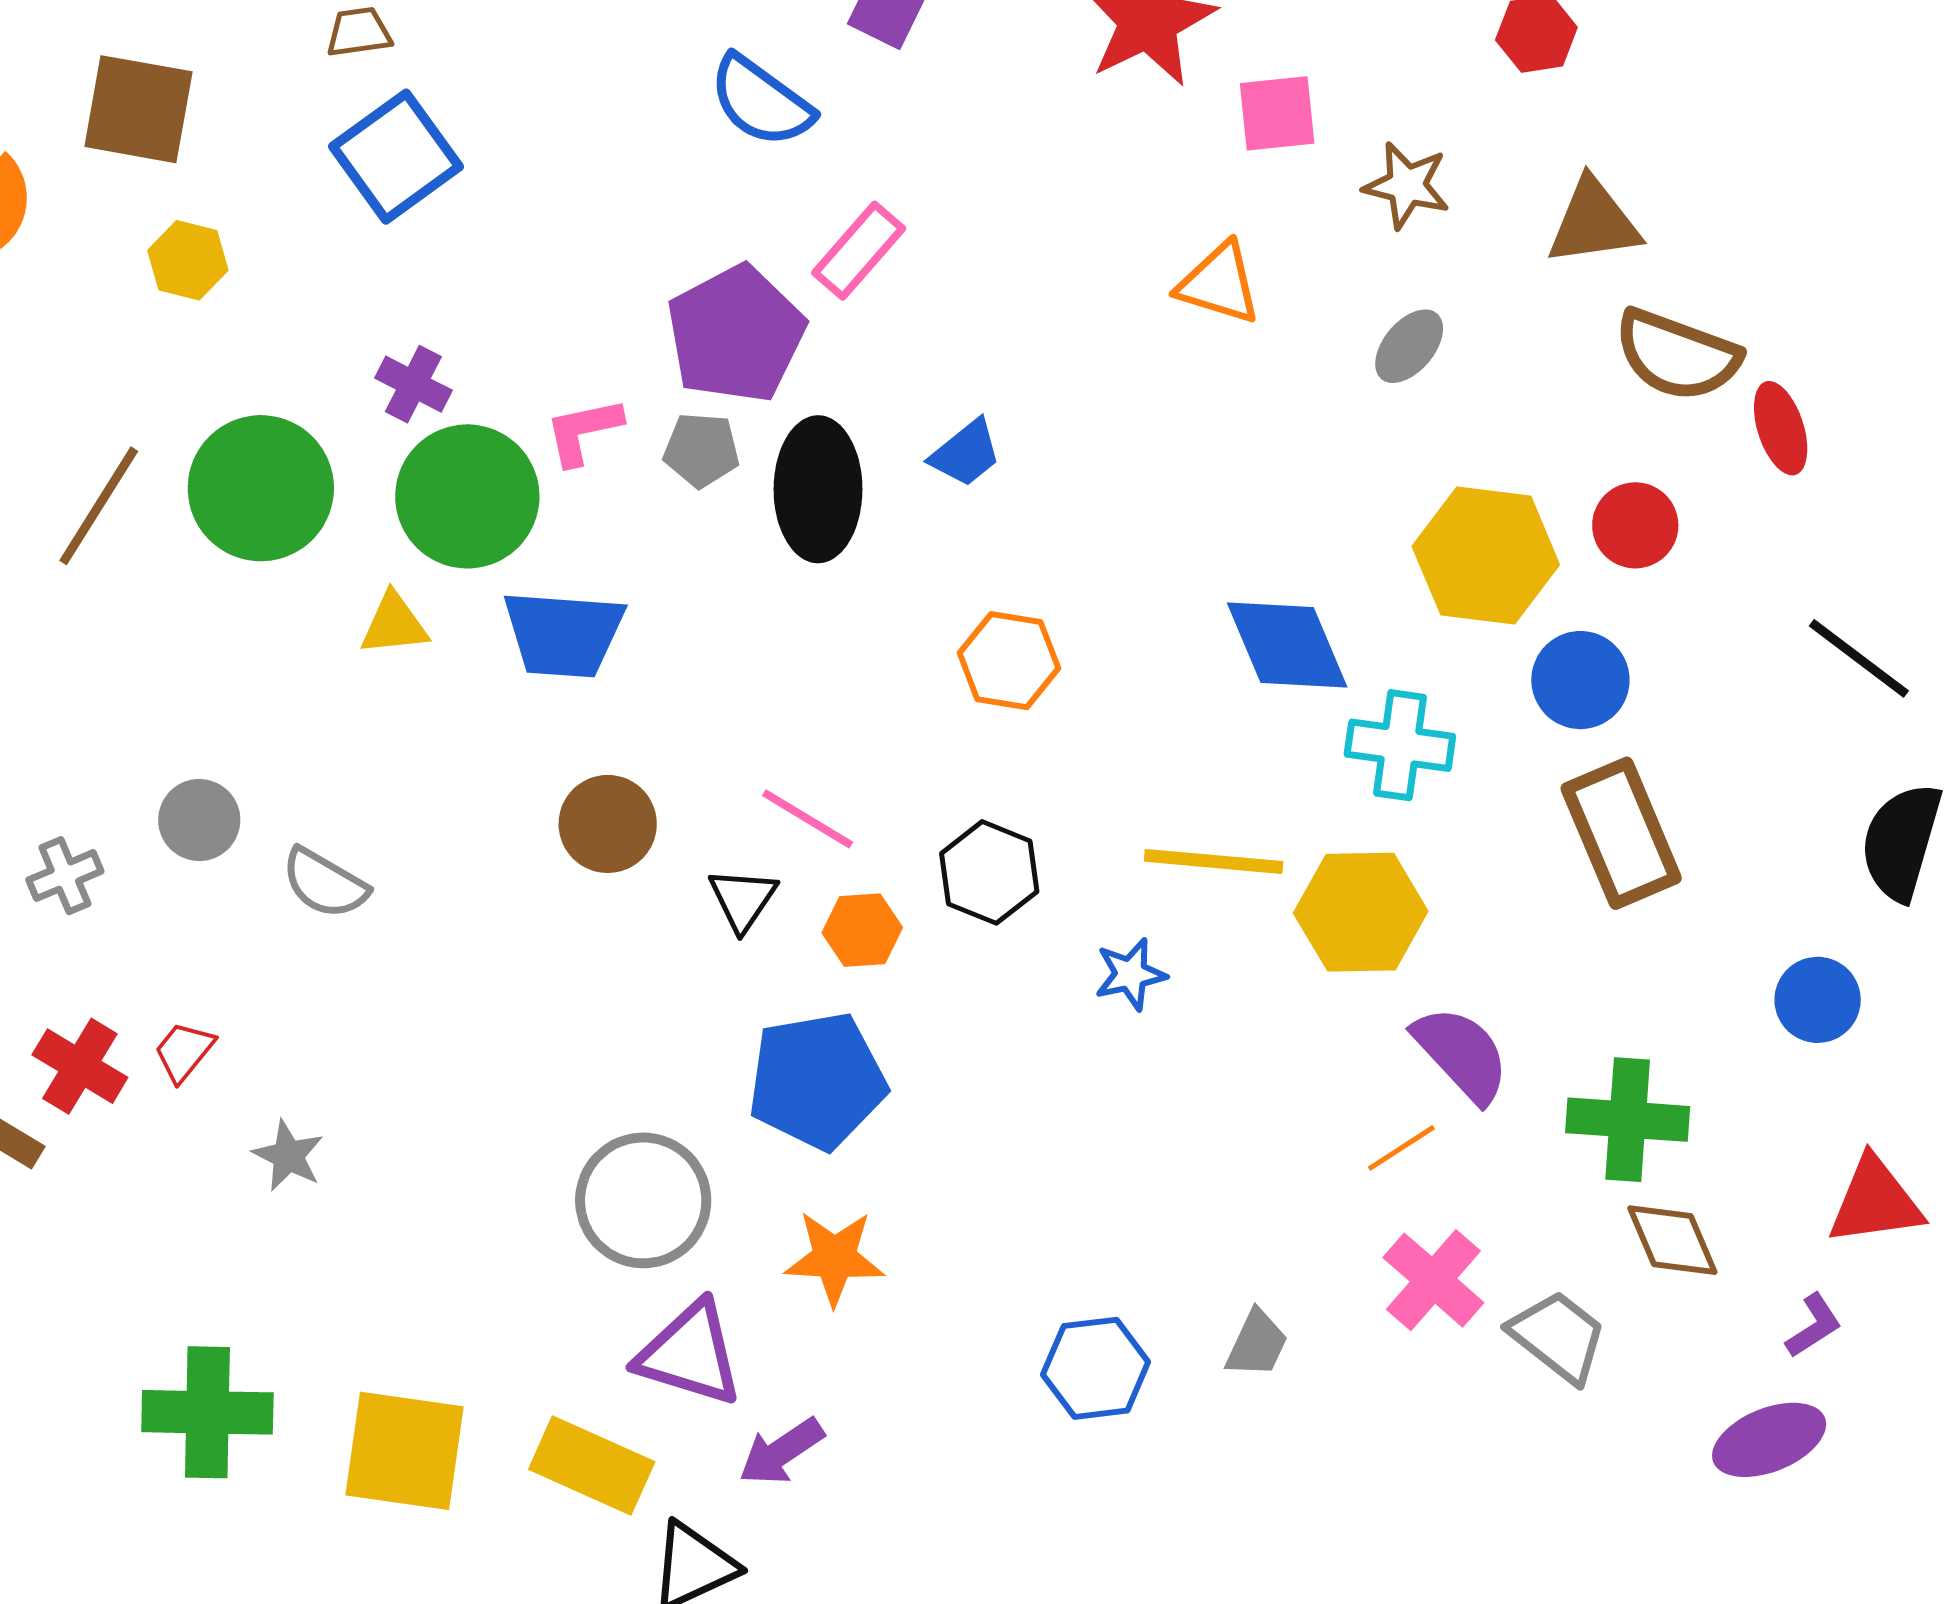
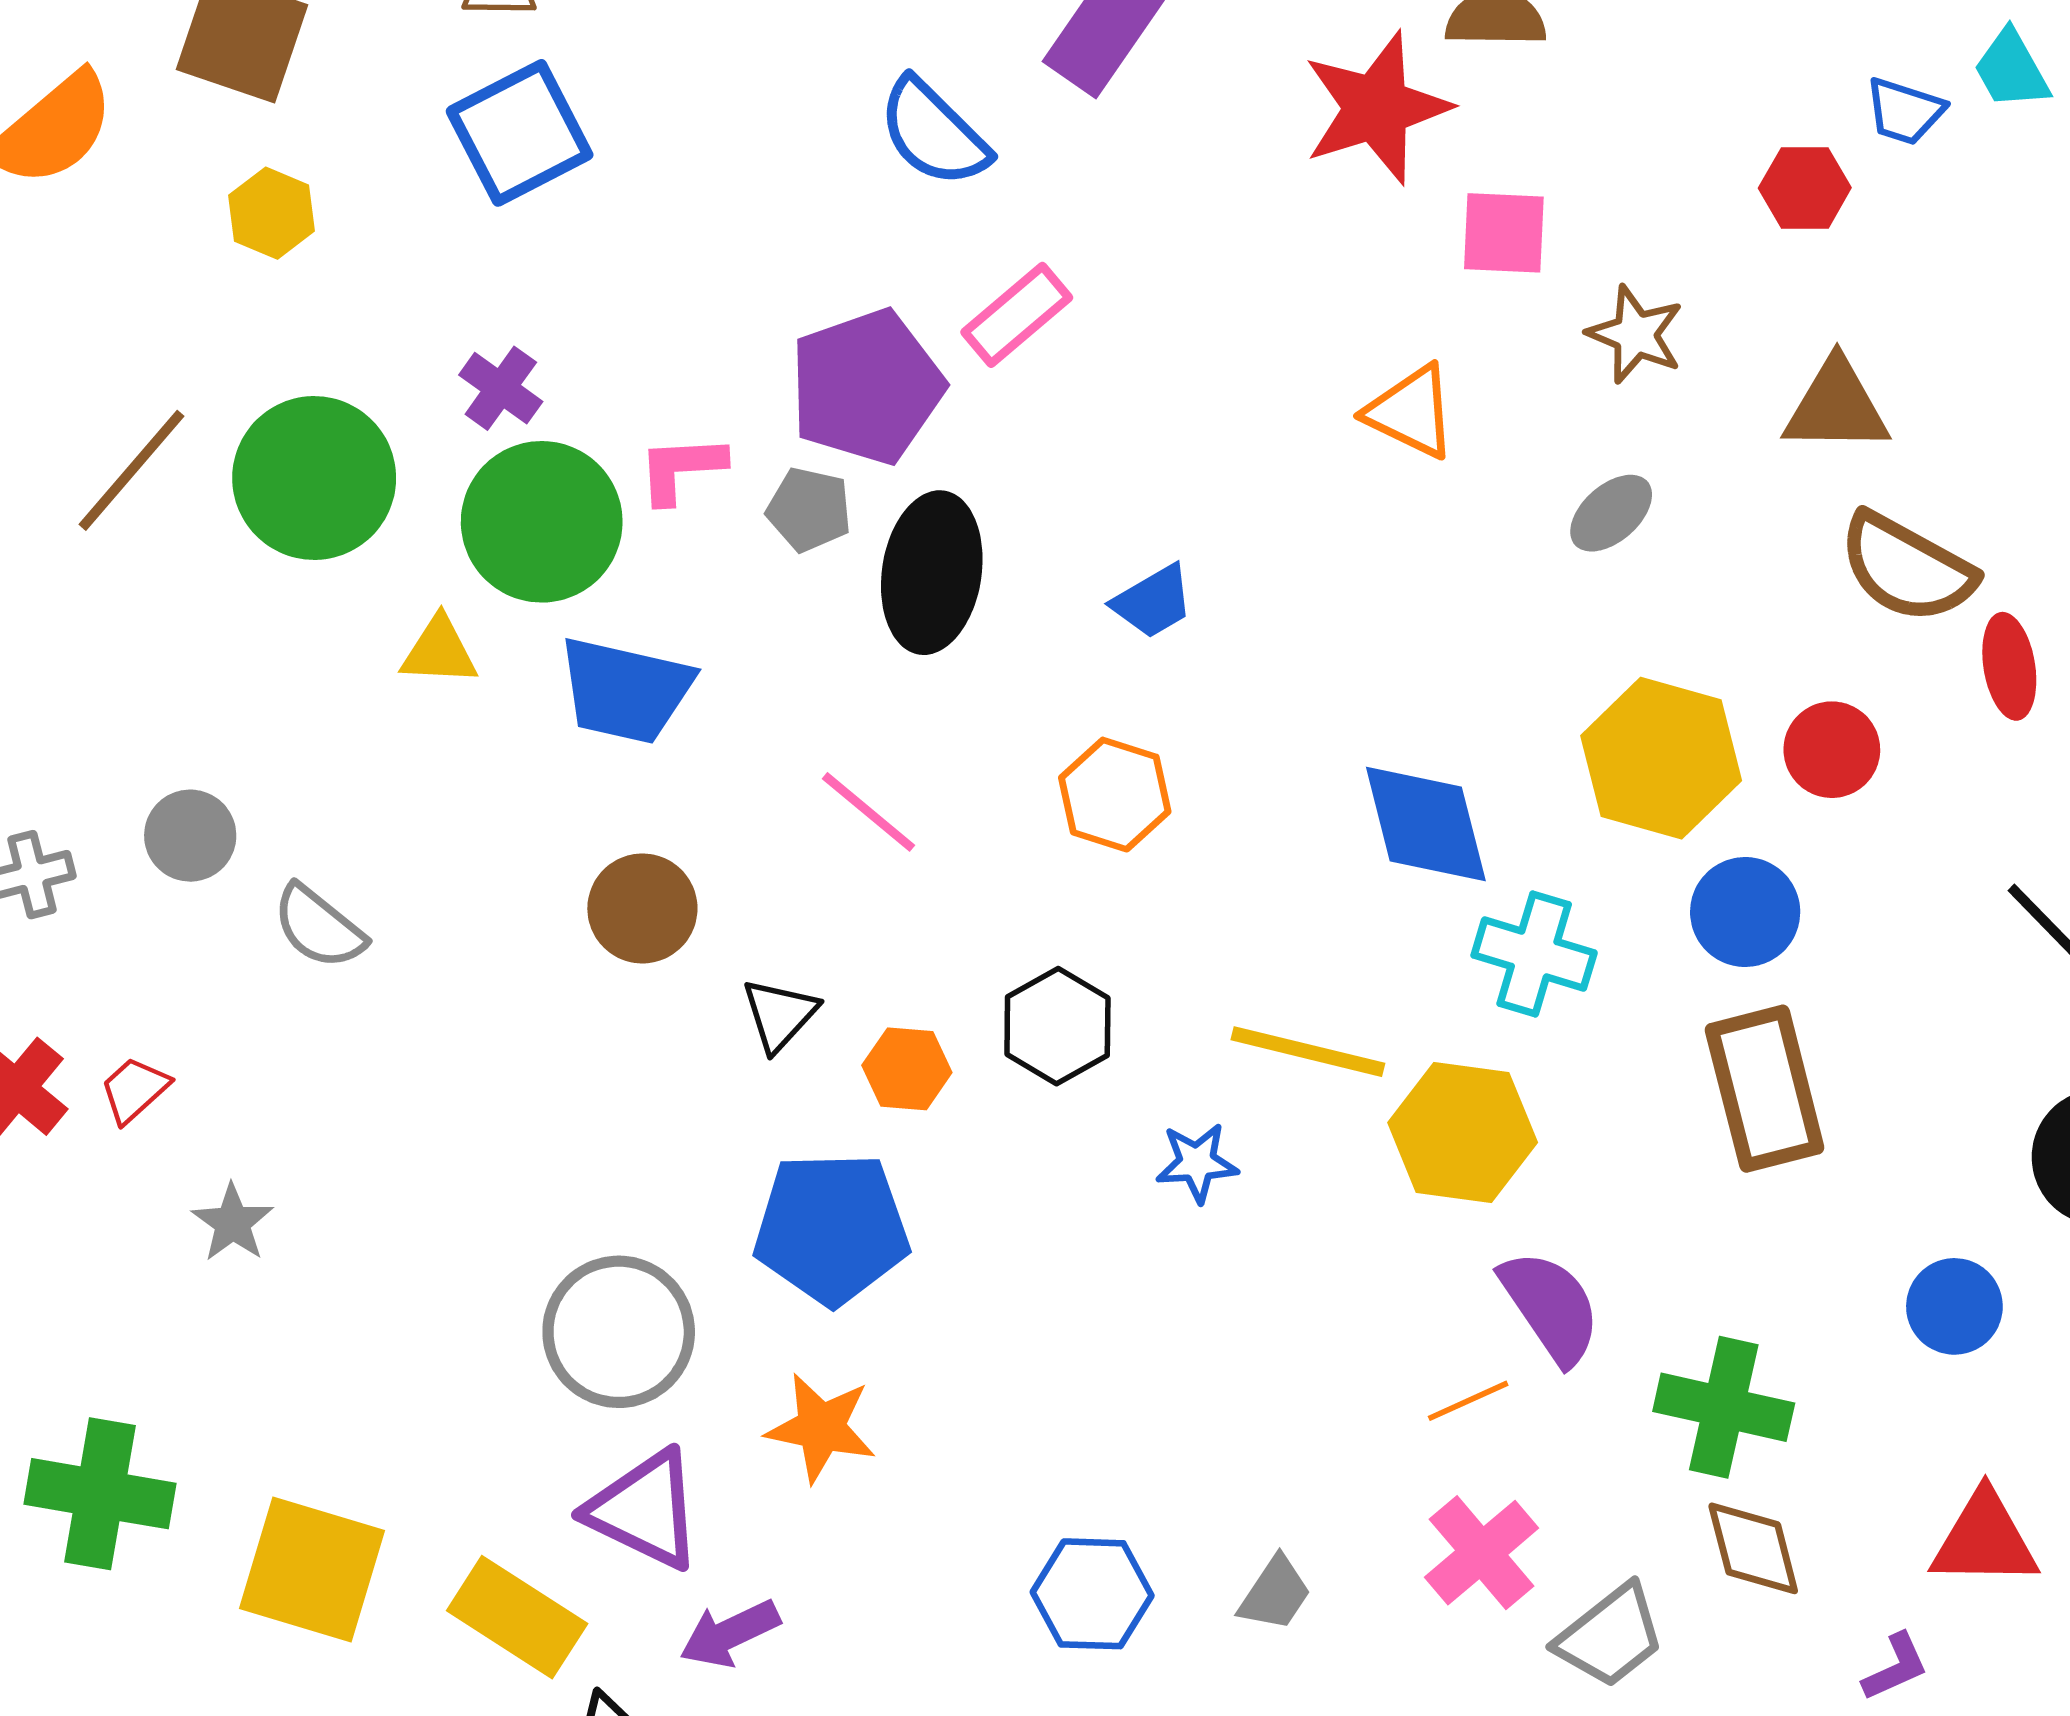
blue trapezoid: (966, 453) -> (1153, 602), moved
pink line: (808, 819) -> (869, 812), moved
gray trapezoid: (1558, 1336) -> (1610, 1636), turned 95

